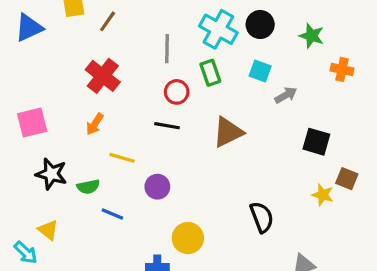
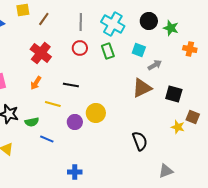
black circle: (260, 25) -> (149, 21), moved
gray line: (167, 49) -> (81, 22), moved
red circle: (177, 92) -> (80, 48), moved
black line: (167, 126) -> (71, 85), moved
brown triangle: (228, 132) -> (142, 88), moved
yellow circle: (188, 238) -> (96, 113), moved

